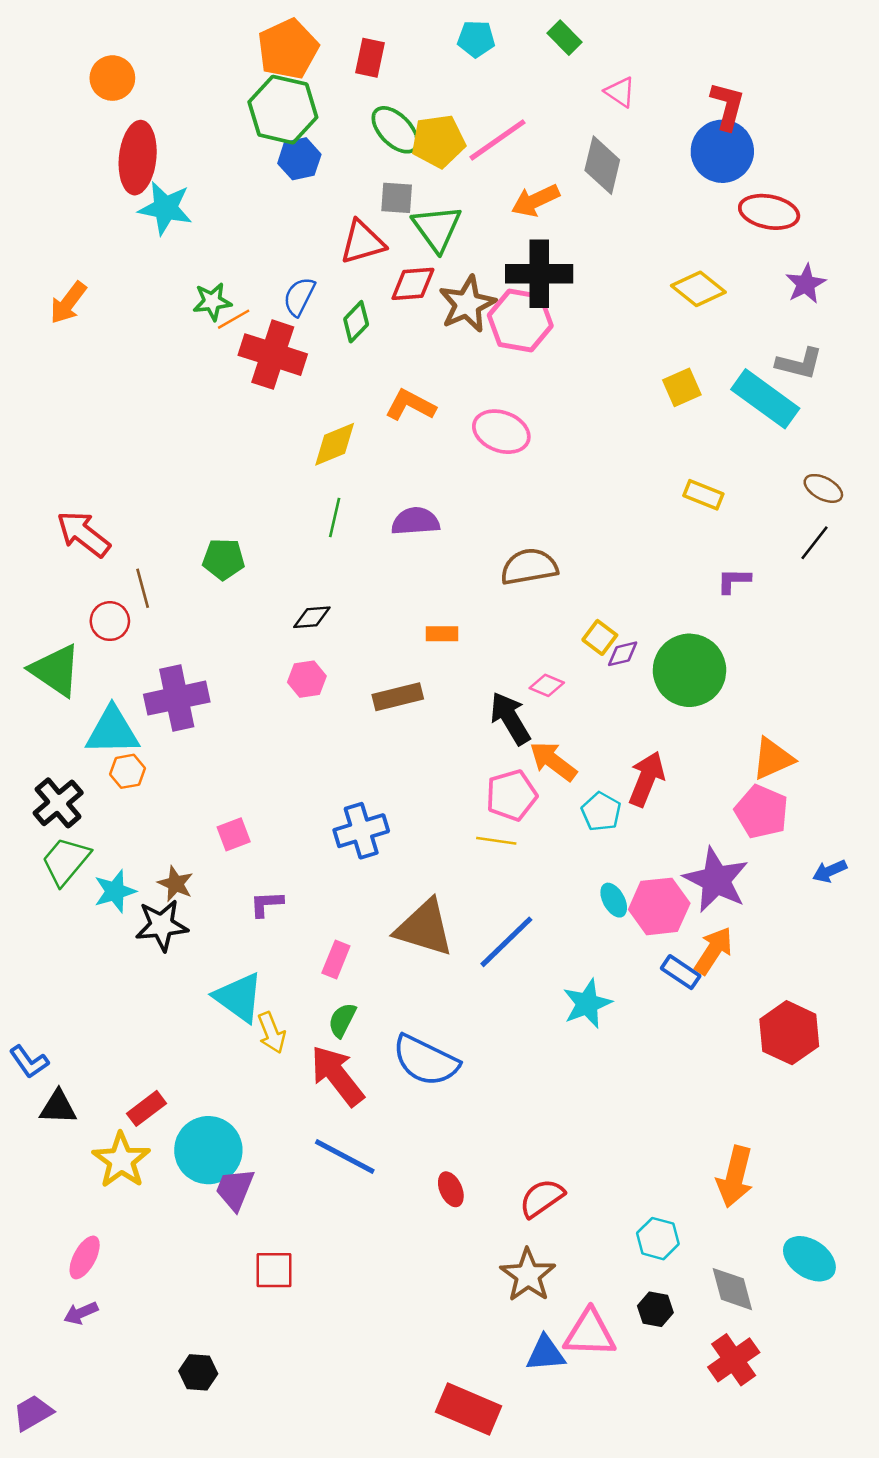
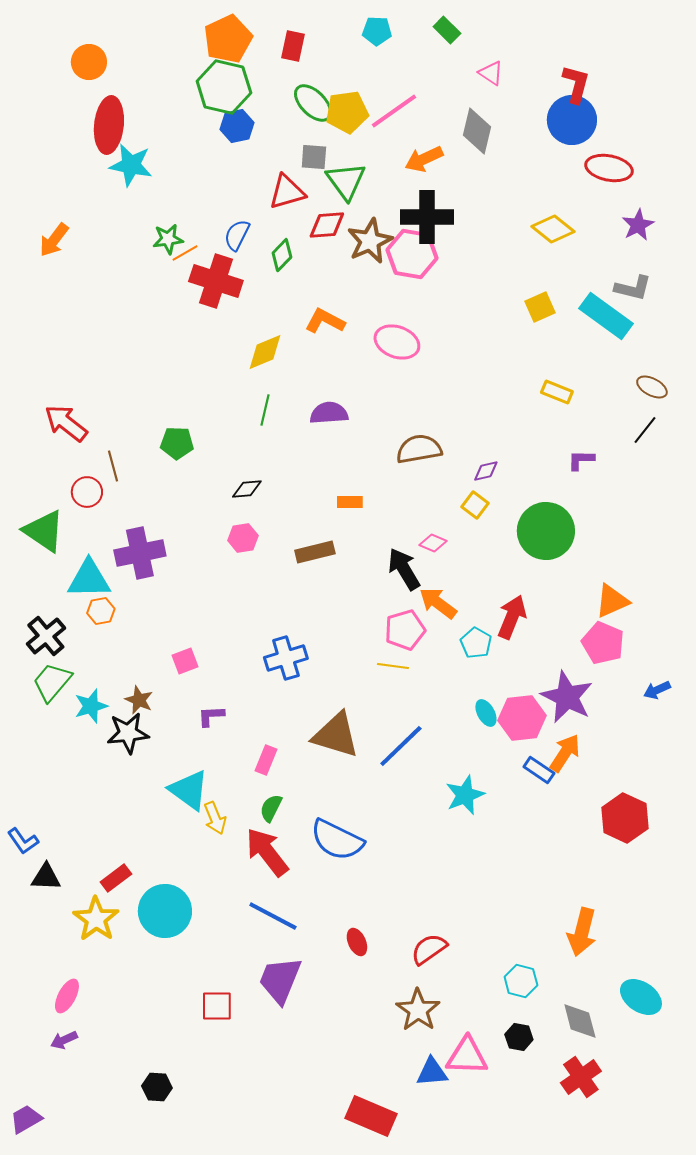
purple diamond: (623, 654) -> (486, 471), moved
purple trapezoid: (235, 1189) -> (280, 980), moved, size x1.4

